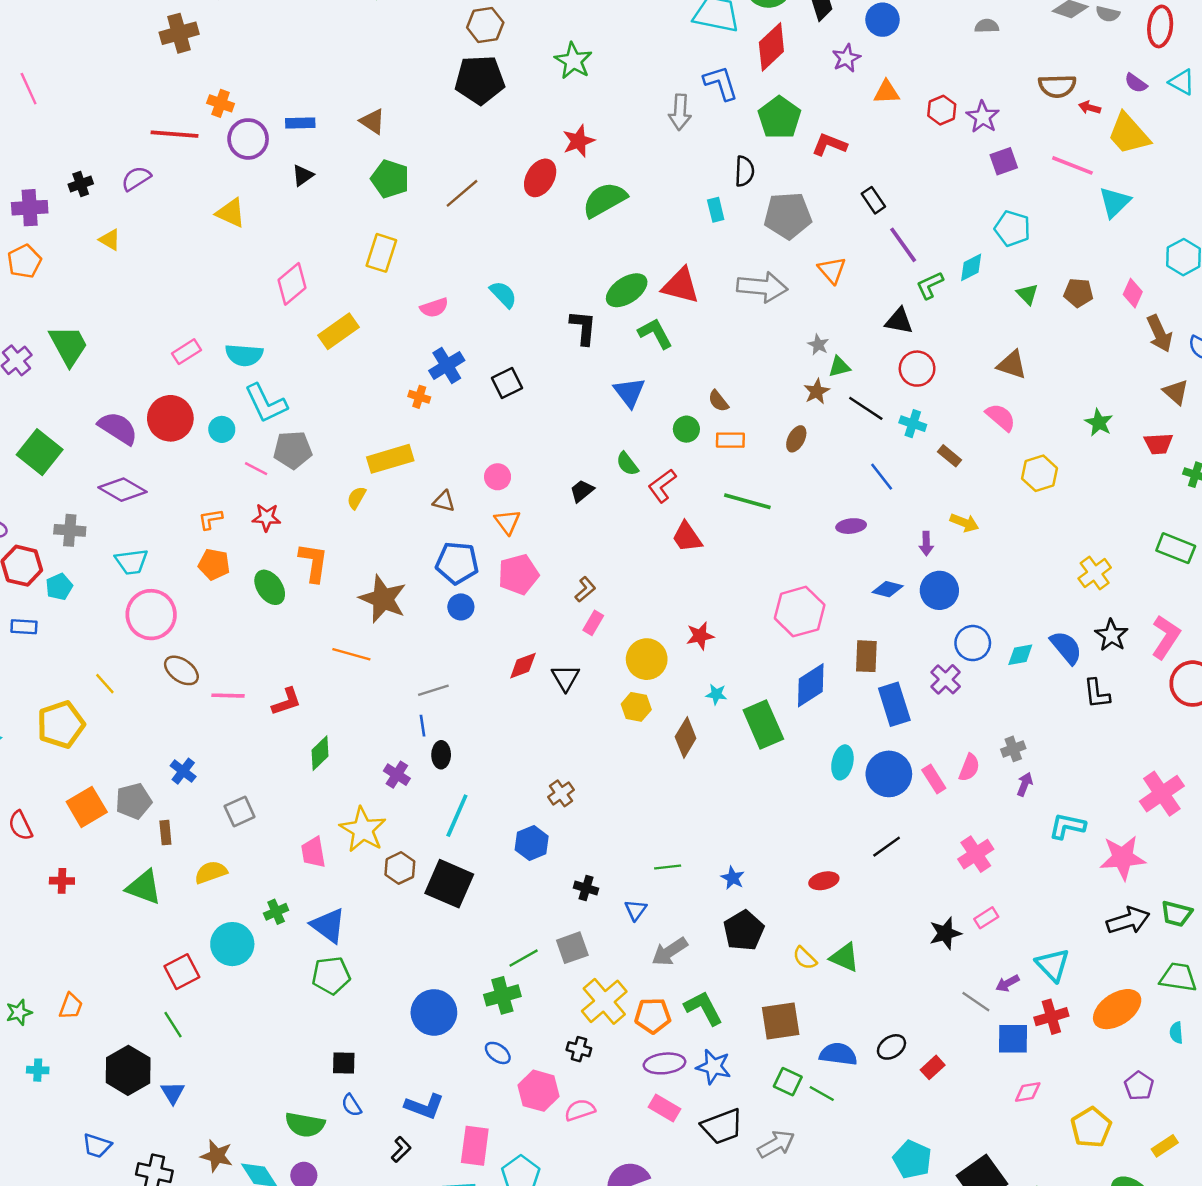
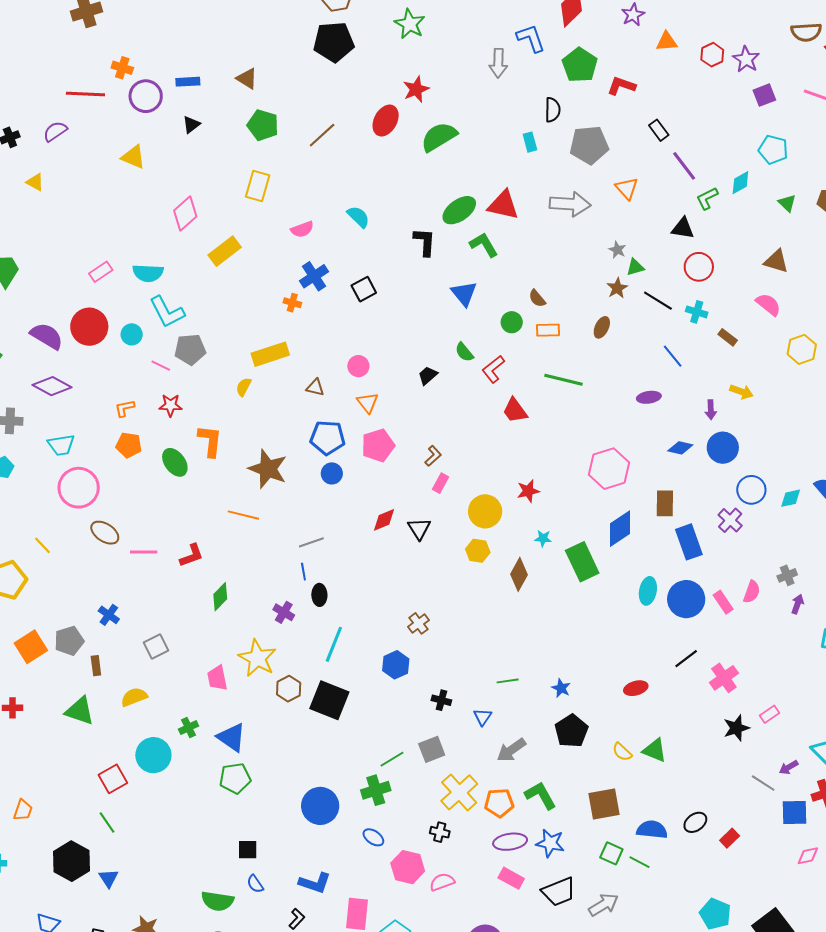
pink cross: (976, 854) -> (724, 678), moved

